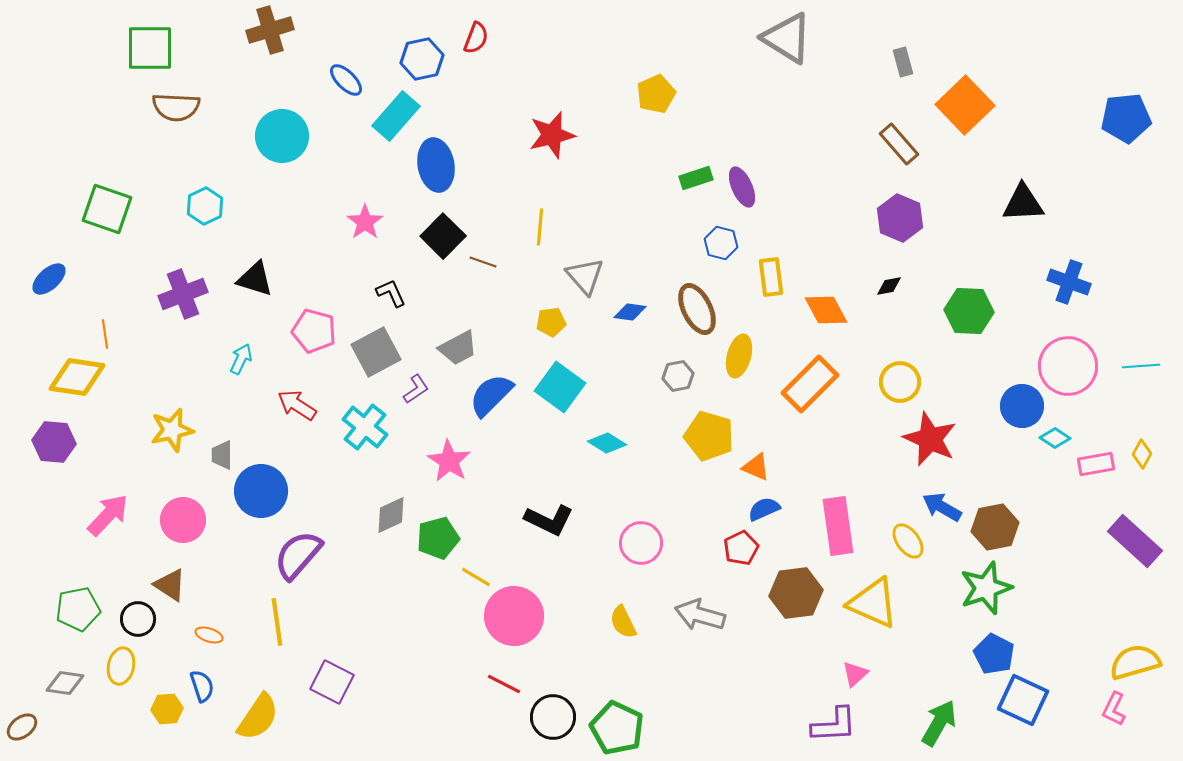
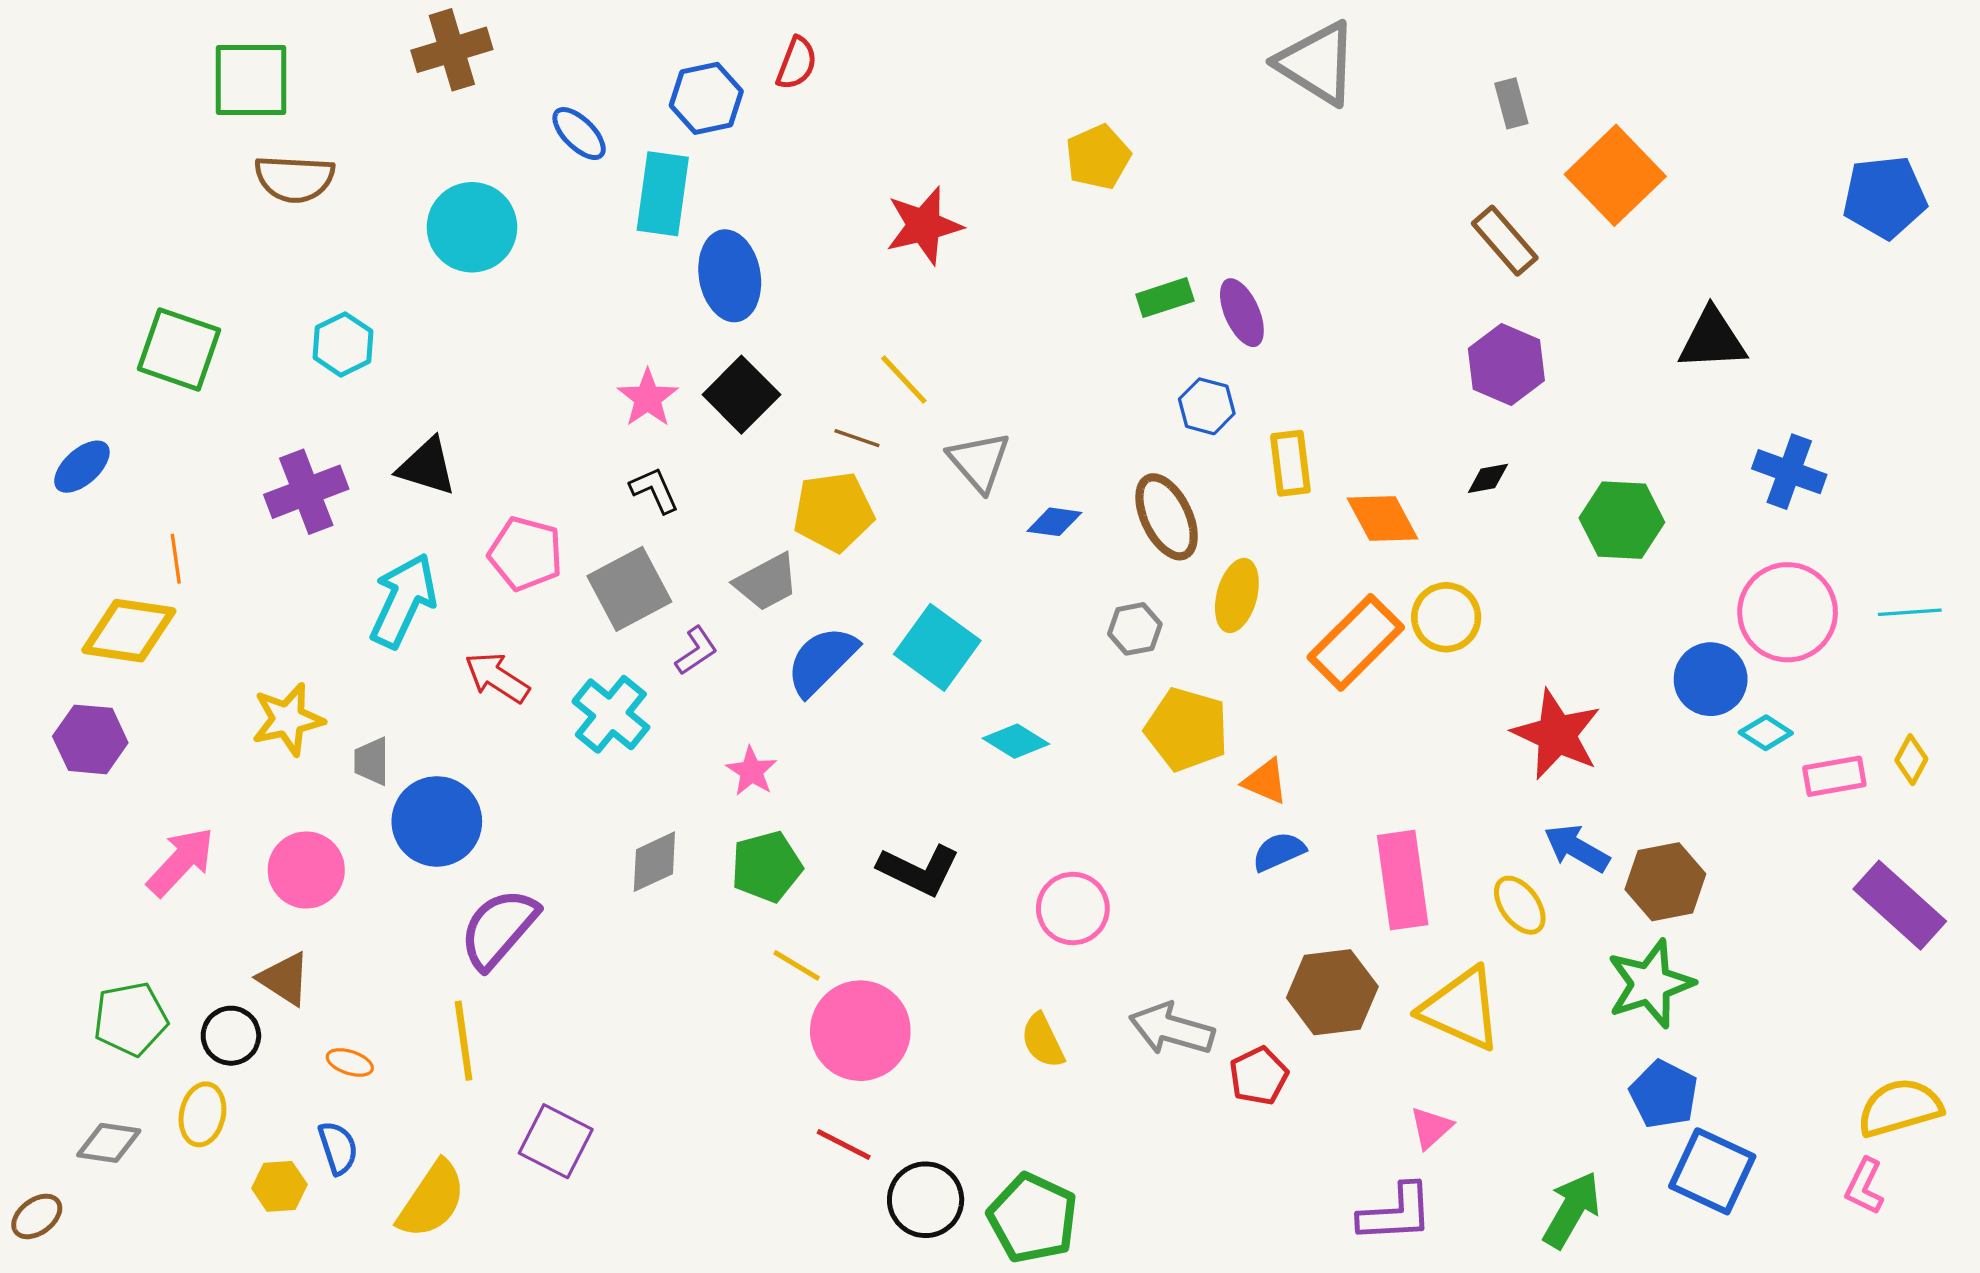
cyan rectangle: (396, 116) -> (663, 194), turned -33
pink star: (365, 222) -> (648, 398), moved
yellow line: (540, 227) -> (904, 380), turned -48
brown line: (483, 262) -> (857, 438), moved
yellow pentagon: (551, 322) -> (833, 512), moved, size x1.6
cyan arrow: (241, 359) -> (403, 601), size x1.8
yellow circle: (900, 382) -> (1446, 617), moved
pink star: (449, 461) -> (751, 771), size x0.7
green pentagon: (438, 538) -> (767, 867), moved
red pentagon: (741, 548) -> (1259, 1076), moved

